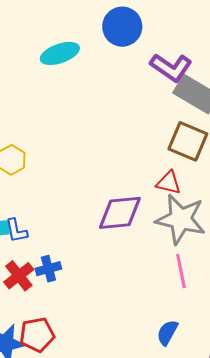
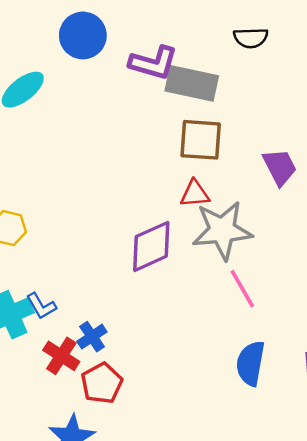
blue semicircle: (167, 333) -> (250, 363), size x1.4
red pentagon: (37, 335) -> (102, 383), moved

